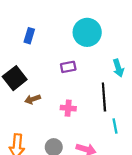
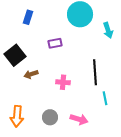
purple rectangle: (68, 67) -> (55, 43), moved
cyan arrow: (118, 68) -> (108, 30), moved

